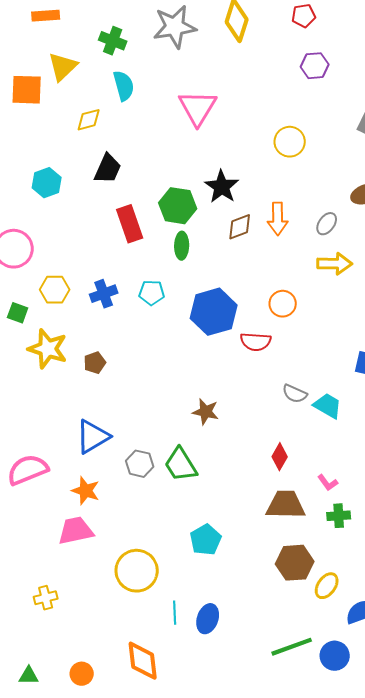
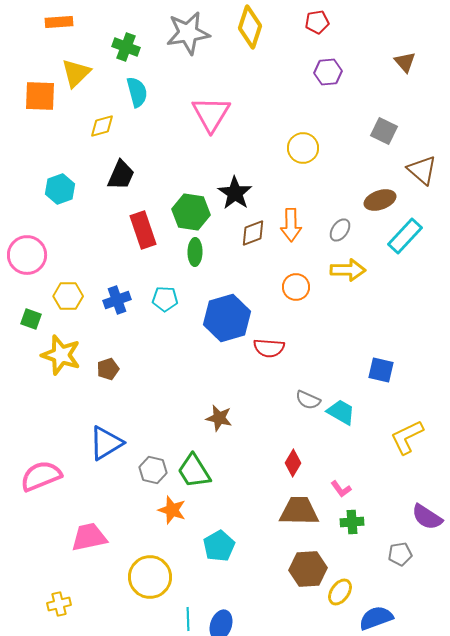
orange circle: (283, 304) -> (296, 287), moved
orange star: (86, 491) -> (172, 510), moved

